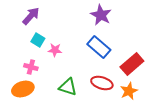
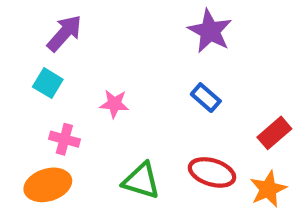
cyan square: (38, 40) -> (48, 83), moved
blue rectangle: (99, 47) -> (206, 98), size x0.6
red rectangle: (132, 64) -> (274, 133), size x0.7

